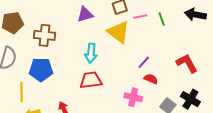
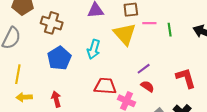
blue pentagon: (41, 70) -> (59, 58), moved, turned 30
red trapezoid: (91, 80) -> (105, 86), moved

